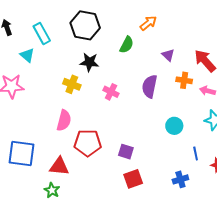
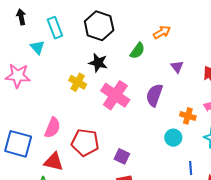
orange cross: (184, 80) -> (188, 116), moved
pink cross: (111, 92) -> (115, 95), size x1.8
pink semicircle: (64, 120) -> (53, 128), moved

